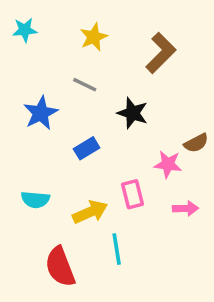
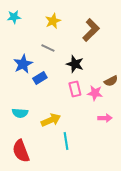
blue rectangle: (87, 148) -> (40, 78), moved
pink rectangle: (133, 194) -> (75, 89), moved
red semicircle: (60, 267) -> (21, 151), moved

